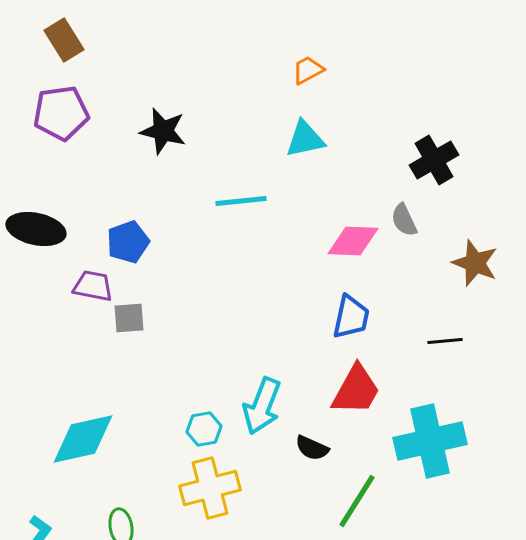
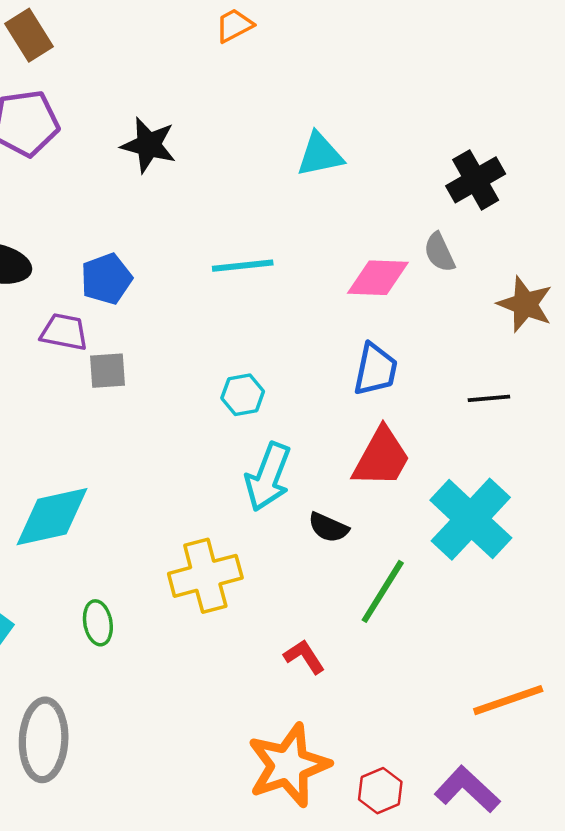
orange trapezoid: (308, 70) -> (234, 25), moved
cyan line: (241, 201) -> (243, 266), moved
cyan hexagon: (204, 429) -> (243, 395), moved
cyan cross: (430, 441) -> (471, 519), turned -34

